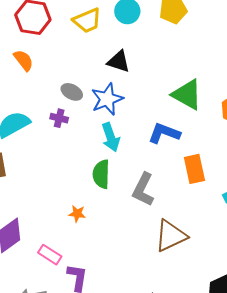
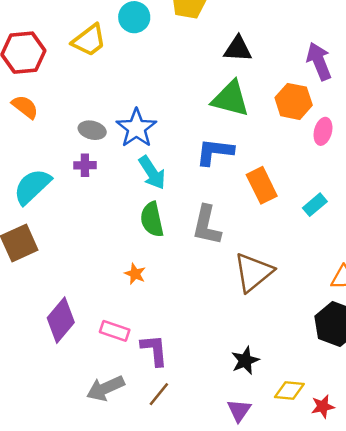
black triangle: (119, 61) -> (238, 49), moved
orange star: (77, 214) -> (135, 274), turned 30

